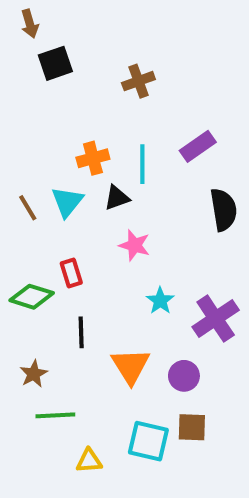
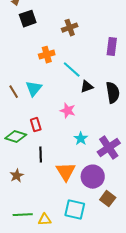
purple rectangle: (198, 146) -> (112, 47), moved, turned -48
orange cross: (93, 158) -> (47, 55), moved
cyan line: (142, 164) -> (72, 70), turned -48
black triangle: (117, 198) -> (87, 87), moved
purple circle: (184, 376) -> (93, 177), size x1.5
green line: (55, 415) -> (23, 215), moved
brown square: (192, 427) -> (108, 199), moved, turned 35

